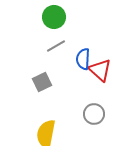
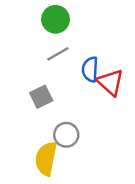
gray circle: (94, 114) -> (66, 135), moved

